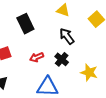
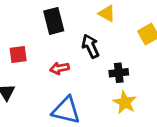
black arrow: (67, 36) -> (90, 46), moved
black cross: (62, 59) -> (119, 73), moved, turned 32

